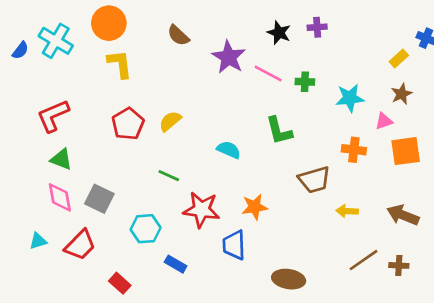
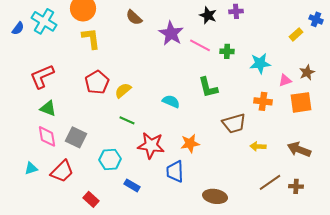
brown star: (402, 94) -> (307, 72), moved
yellow semicircle: (170, 121) -> (123, 90), moved

